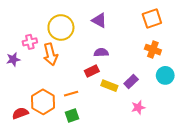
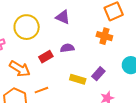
orange cross: (153, 50) -> (104, 36), moved
orange arrow: (50, 54) -> (20, 69), moved, turned -40
red rectangle: (92, 71) -> (46, 57), moved

